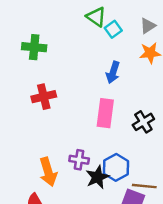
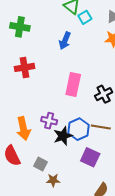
blue arrow: (113, 72) -> (65, 41), moved
brown line: (144, 186) -> (101, 127), moved

